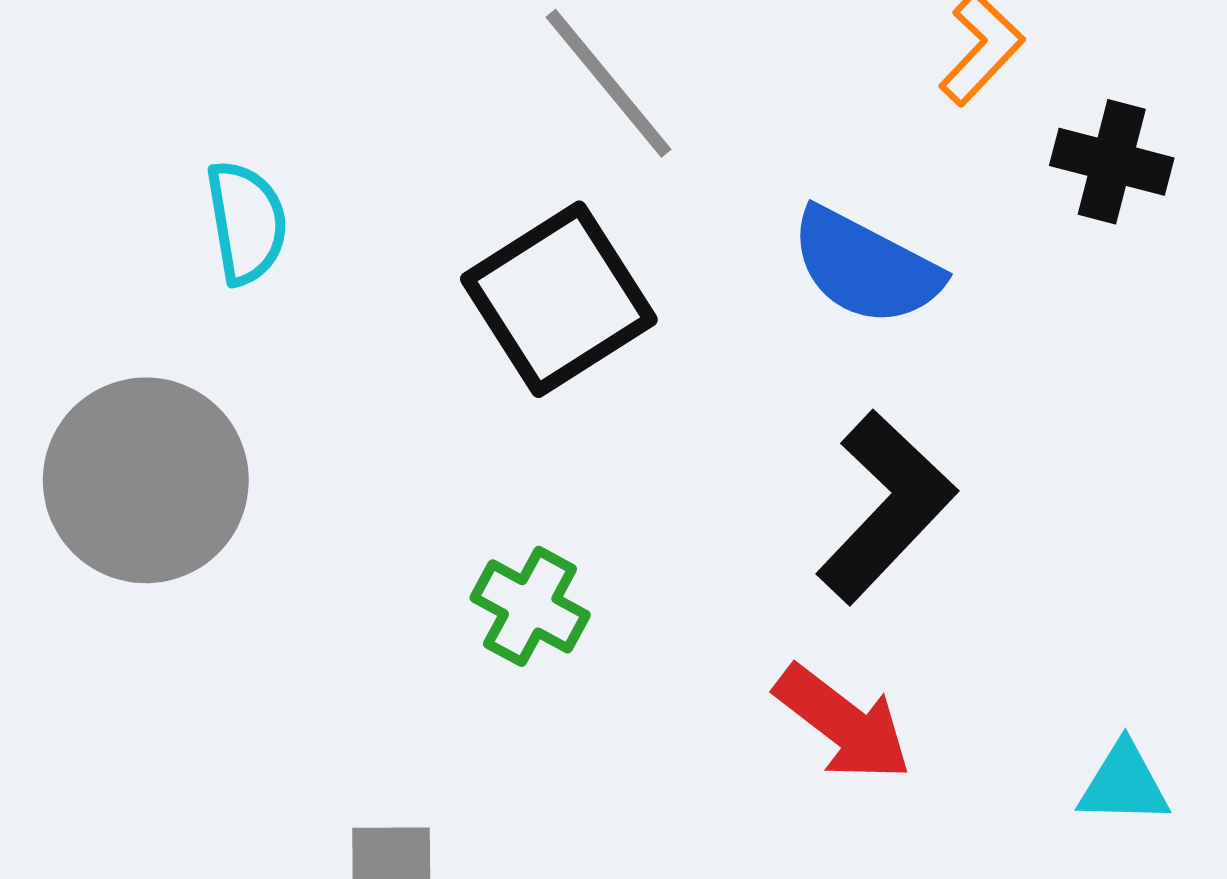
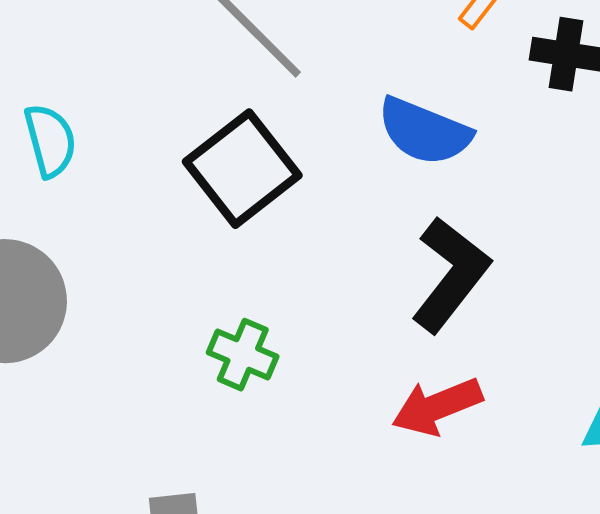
red arrow: (843, 723) -> (437, 407), turned 126

